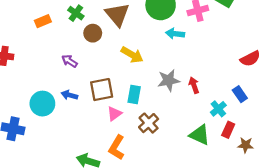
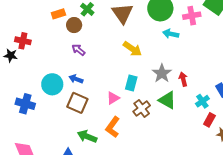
brown circle: (93, 33) -> (74, 25), moved
gray star: (169, 80) -> (162, 73), turned -30
brown square: (102, 90) -> (77, 103), moved, turned 30
green triangle: (200, 135) -> (167, 100), moved

